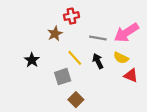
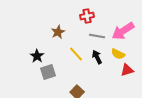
red cross: (71, 16) -> (87, 16), moved
red triangle: (131, 75) -> (127, 70), turned -40
gray square: (63, 77) -> (48, 72), moved

